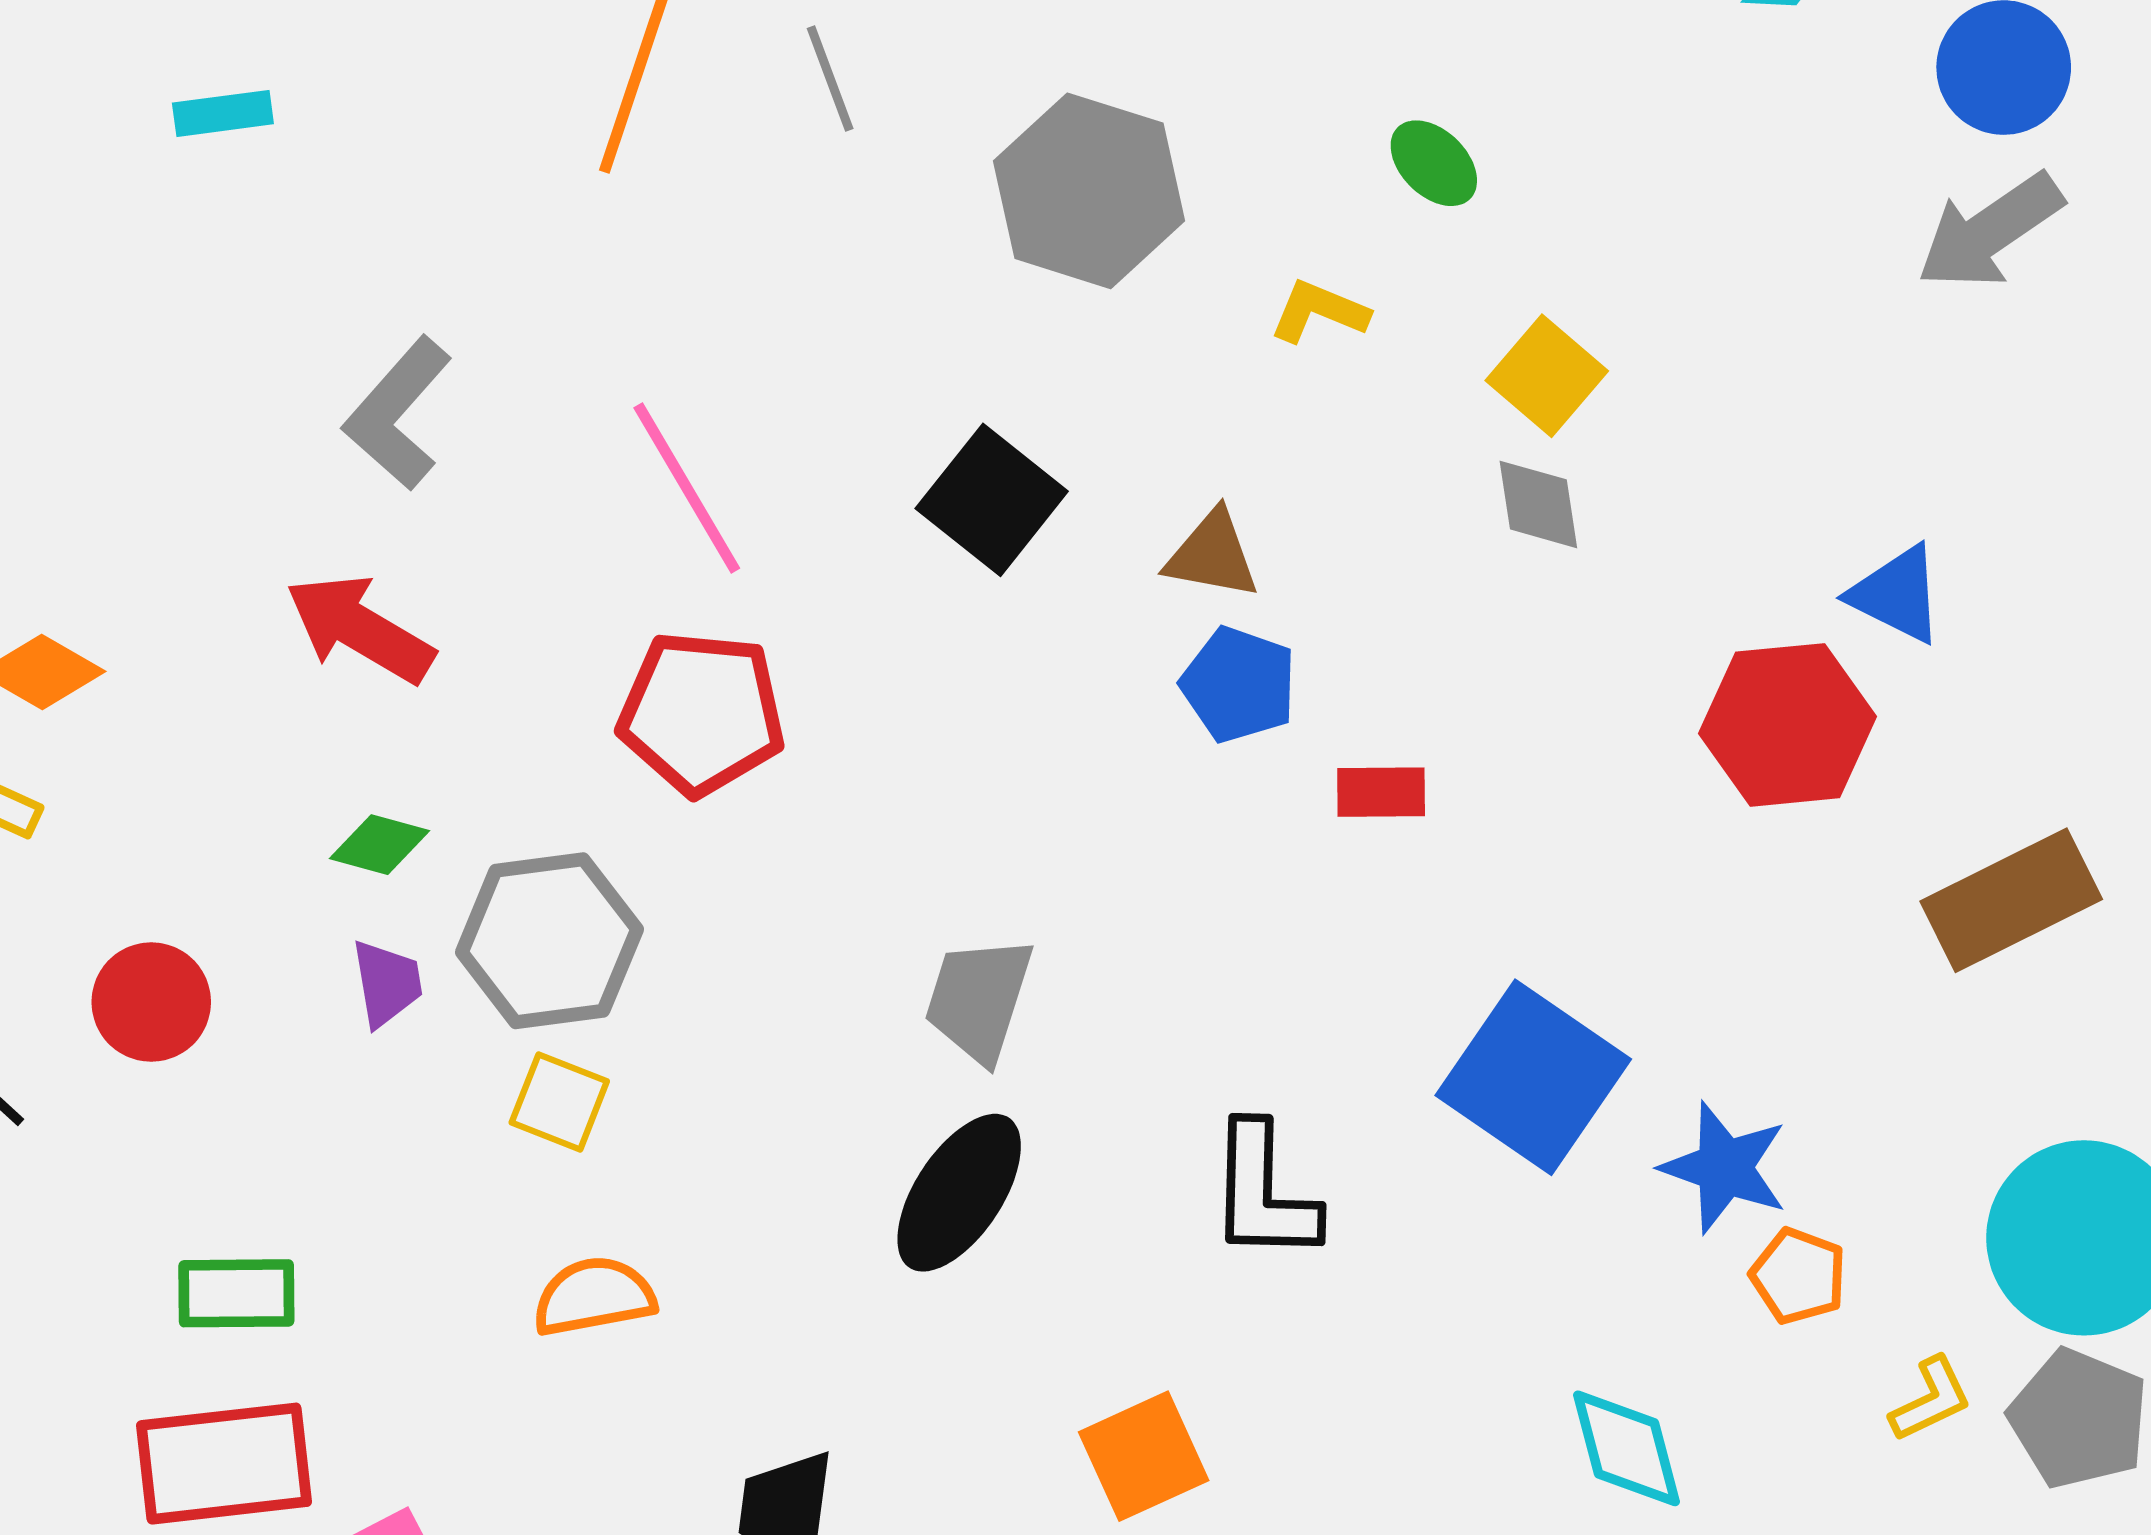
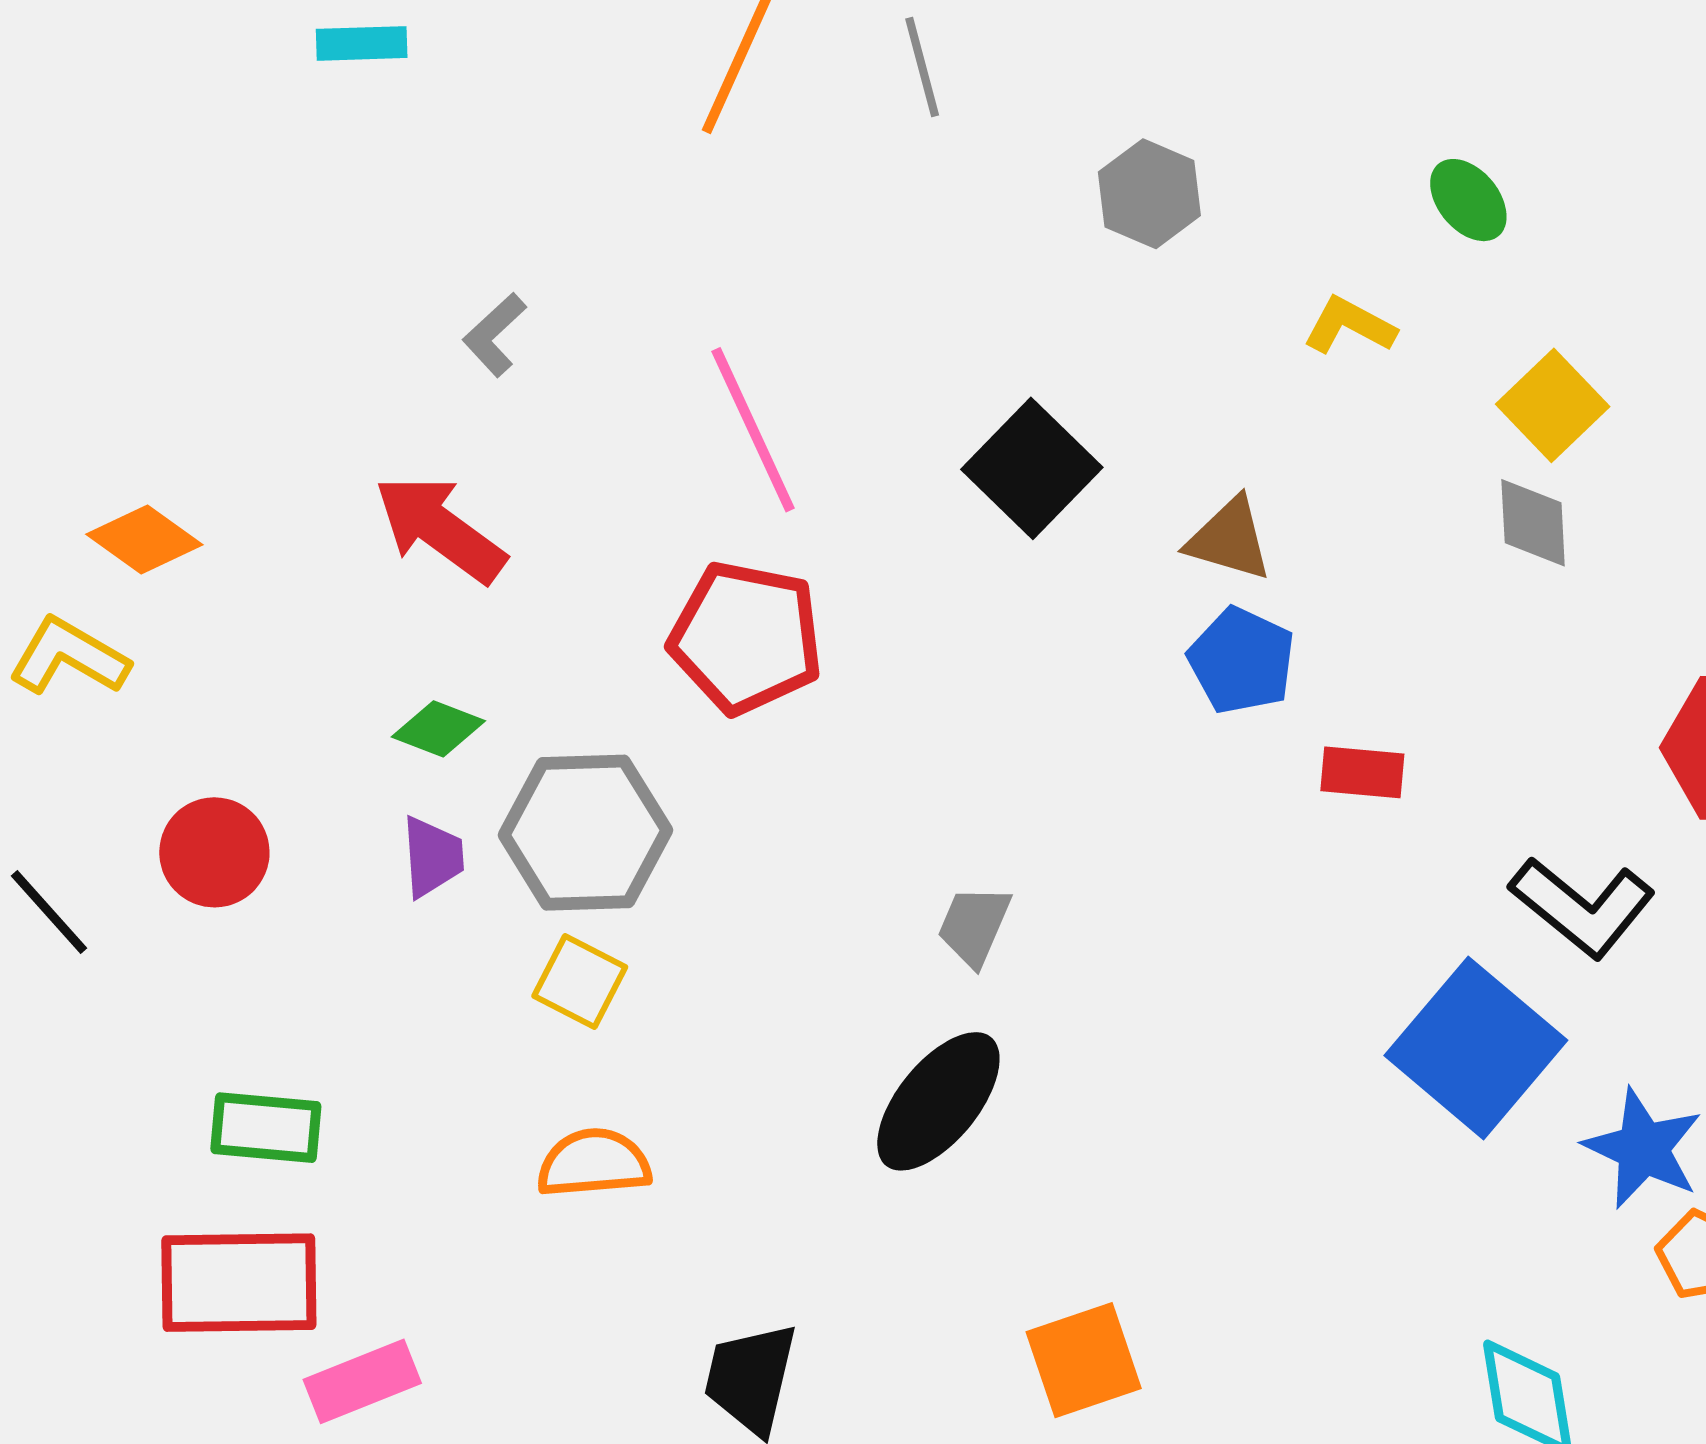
gray hexagon: (1089, 191) -> (1149, 194), size x0.6
gray L-shape: (398, 413) -> (495, 335), size x0.6
gray trapezoid: (979, 999) -> (974, 926), size x0.7
black L-shape: (1263, 1193) -> (1582, 907), moved, turned -58

